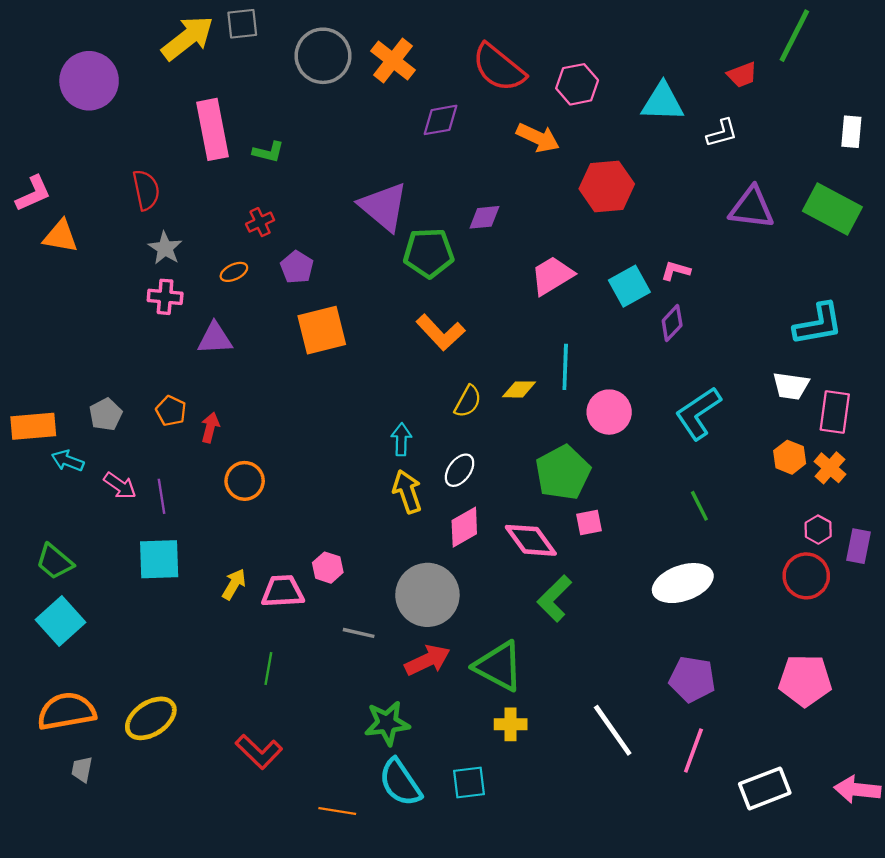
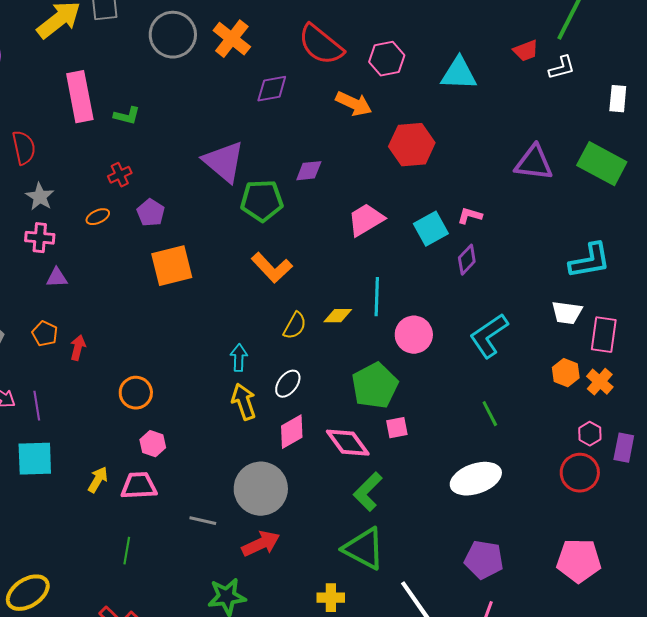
white L-shape: (722, 133) -> (562, 68), moved
purple triangle: (215, 338) -> (57, 278), moved, size x0.7
orange circle: (245, 481) -> (136, 393), moved
pink hexagon: (328, 568) -> (153, 444), moved
green triangle: (499, 666) -> (364, 549), moved

